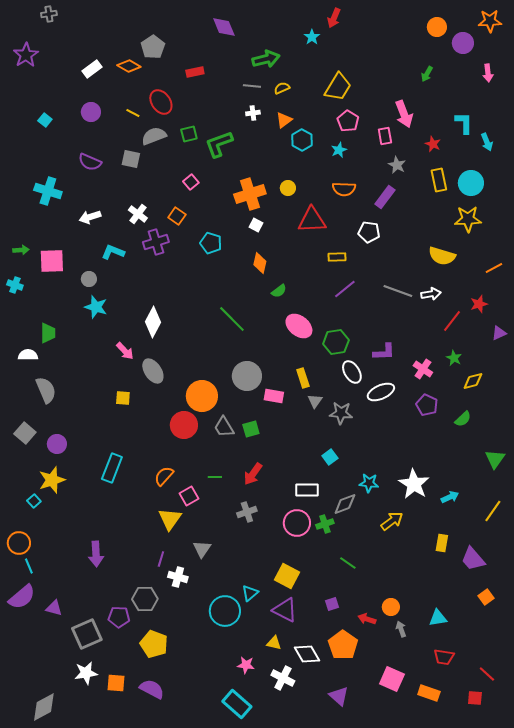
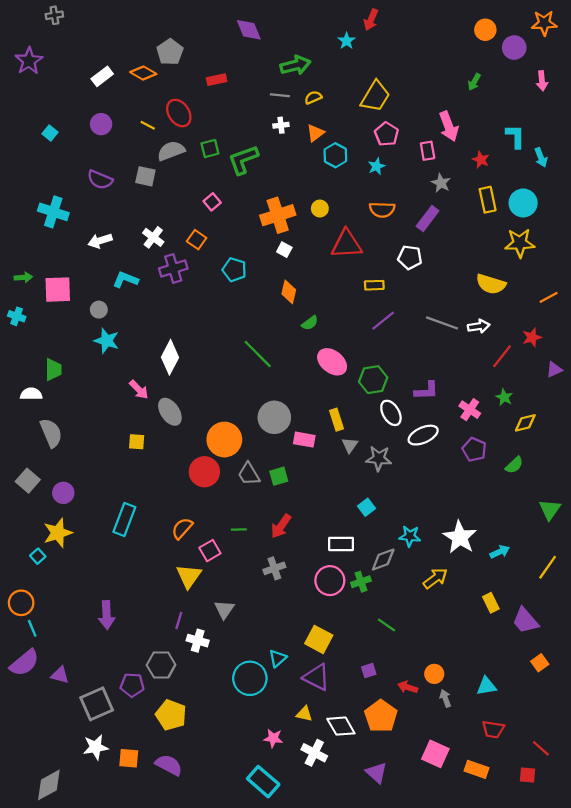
yellow rectangle: (442, 543) -> (491, 603), turned -36

